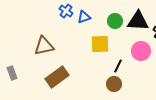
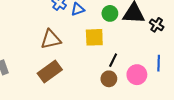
brown triangle: (44, 46) -> (51, 39), moved
pink circle: (141, 51) -> (137, 75), moved

